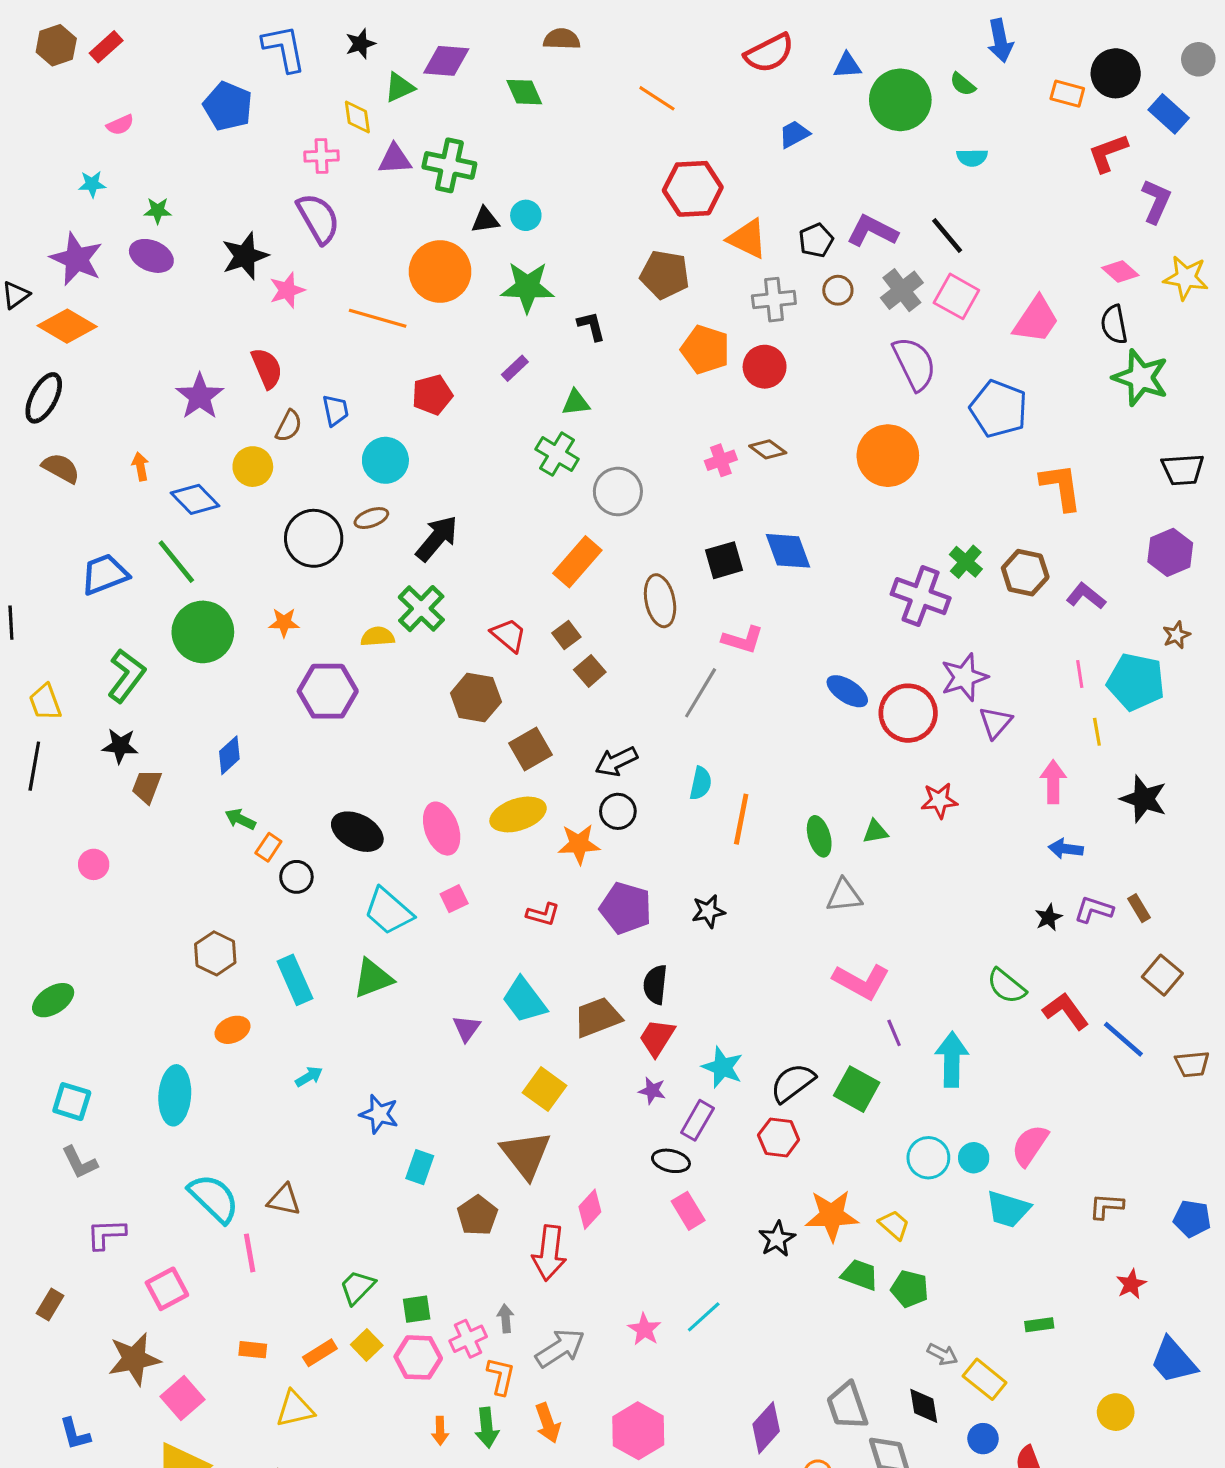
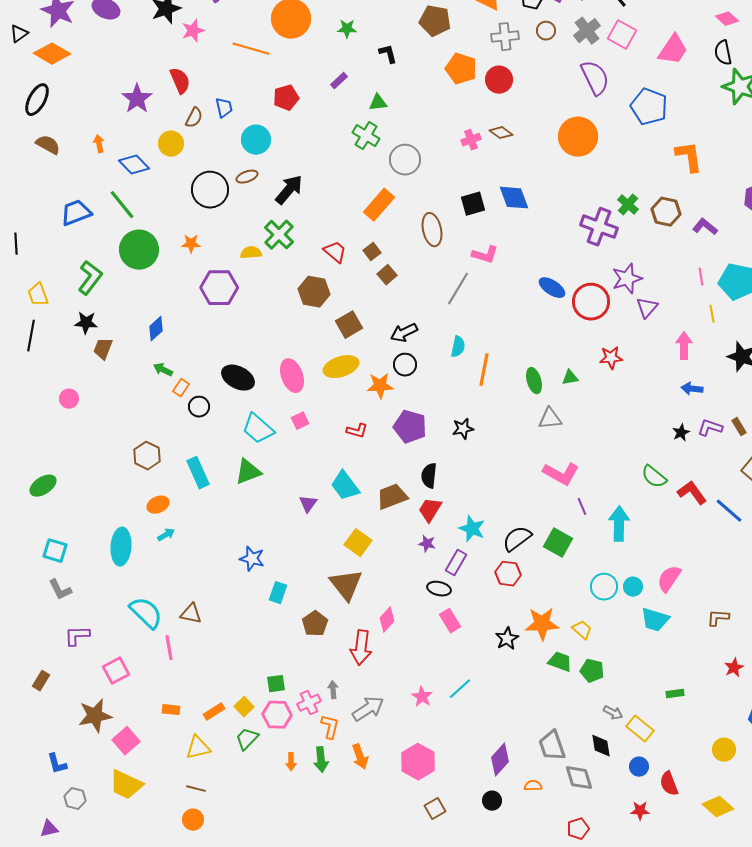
green star: (527, 287) -> (347, 29), size x0.6
cyan arrow: (309, 1077) -> (166, 535), moved
green trapezoid: (357, 1287) -> (247, 739), moved

